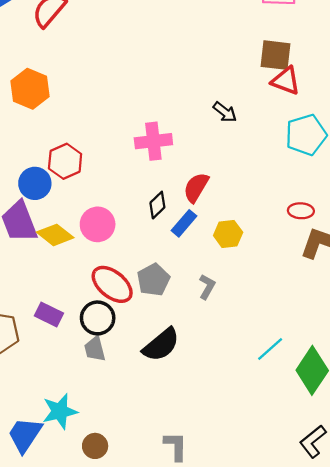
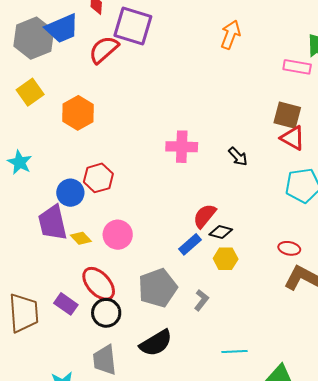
pink cross: (153, 141) -> (182, 147), moved
black diamond: (157, 205) -> (221, 232), moved, turned 50
yellow diamond: (55, 235) -> (81, 238), size x0.7
gray pentagon: (153, 280) -> (158, 288), size x1.4
red ellipse: (112, 284) -> (99, 284), moved
gray trapezoid: (95, 349) -> (105, 360), moved, size x1.4
cyan line: (270, 349) -> (234, 352), moved, turned 30

